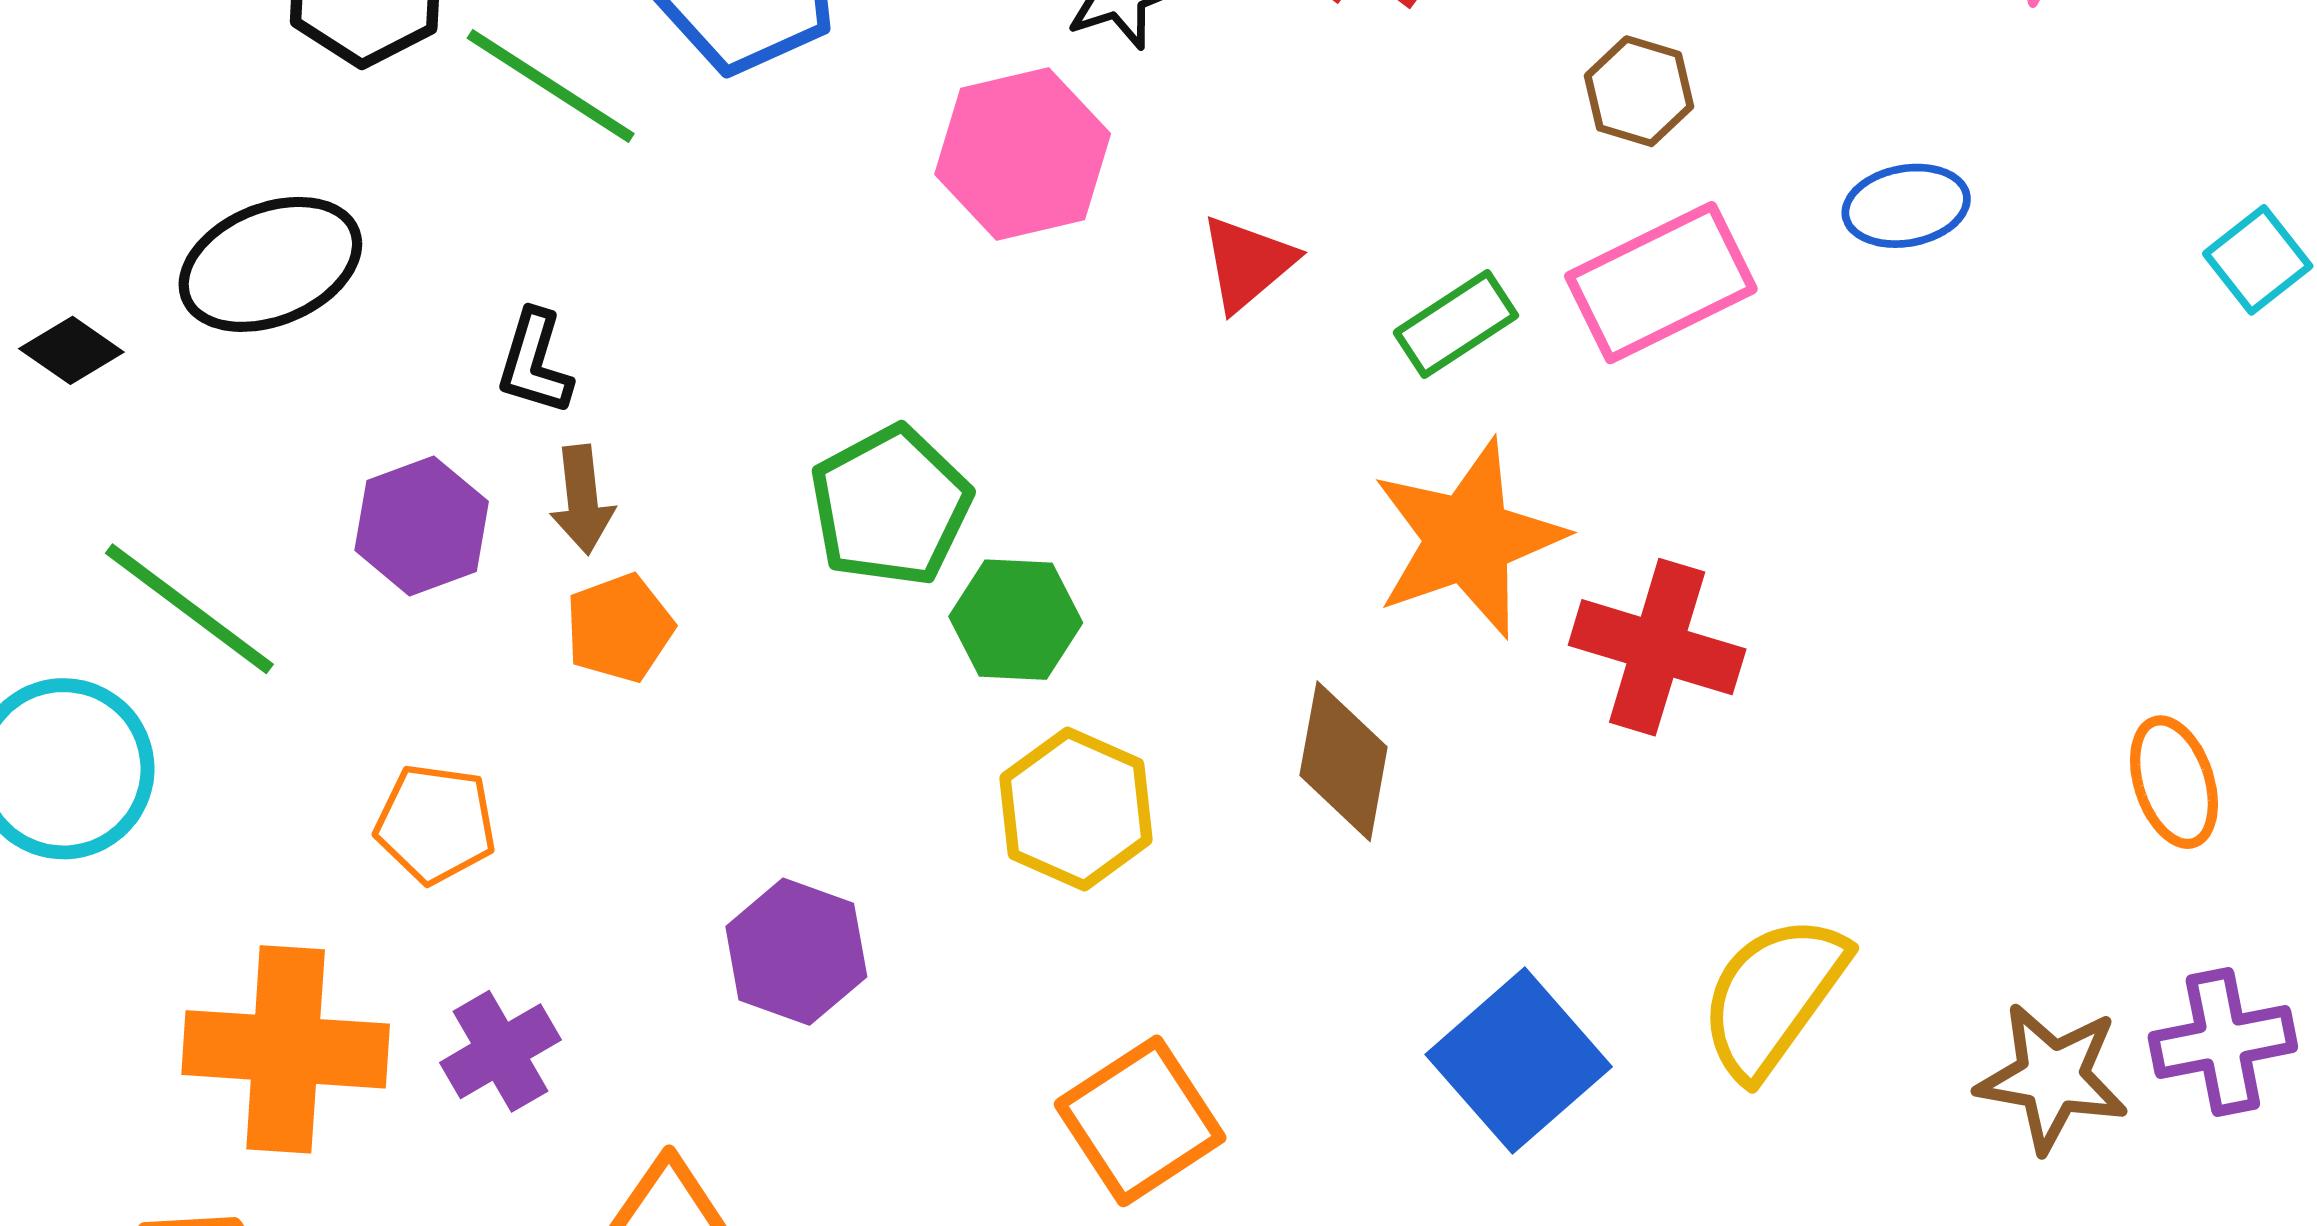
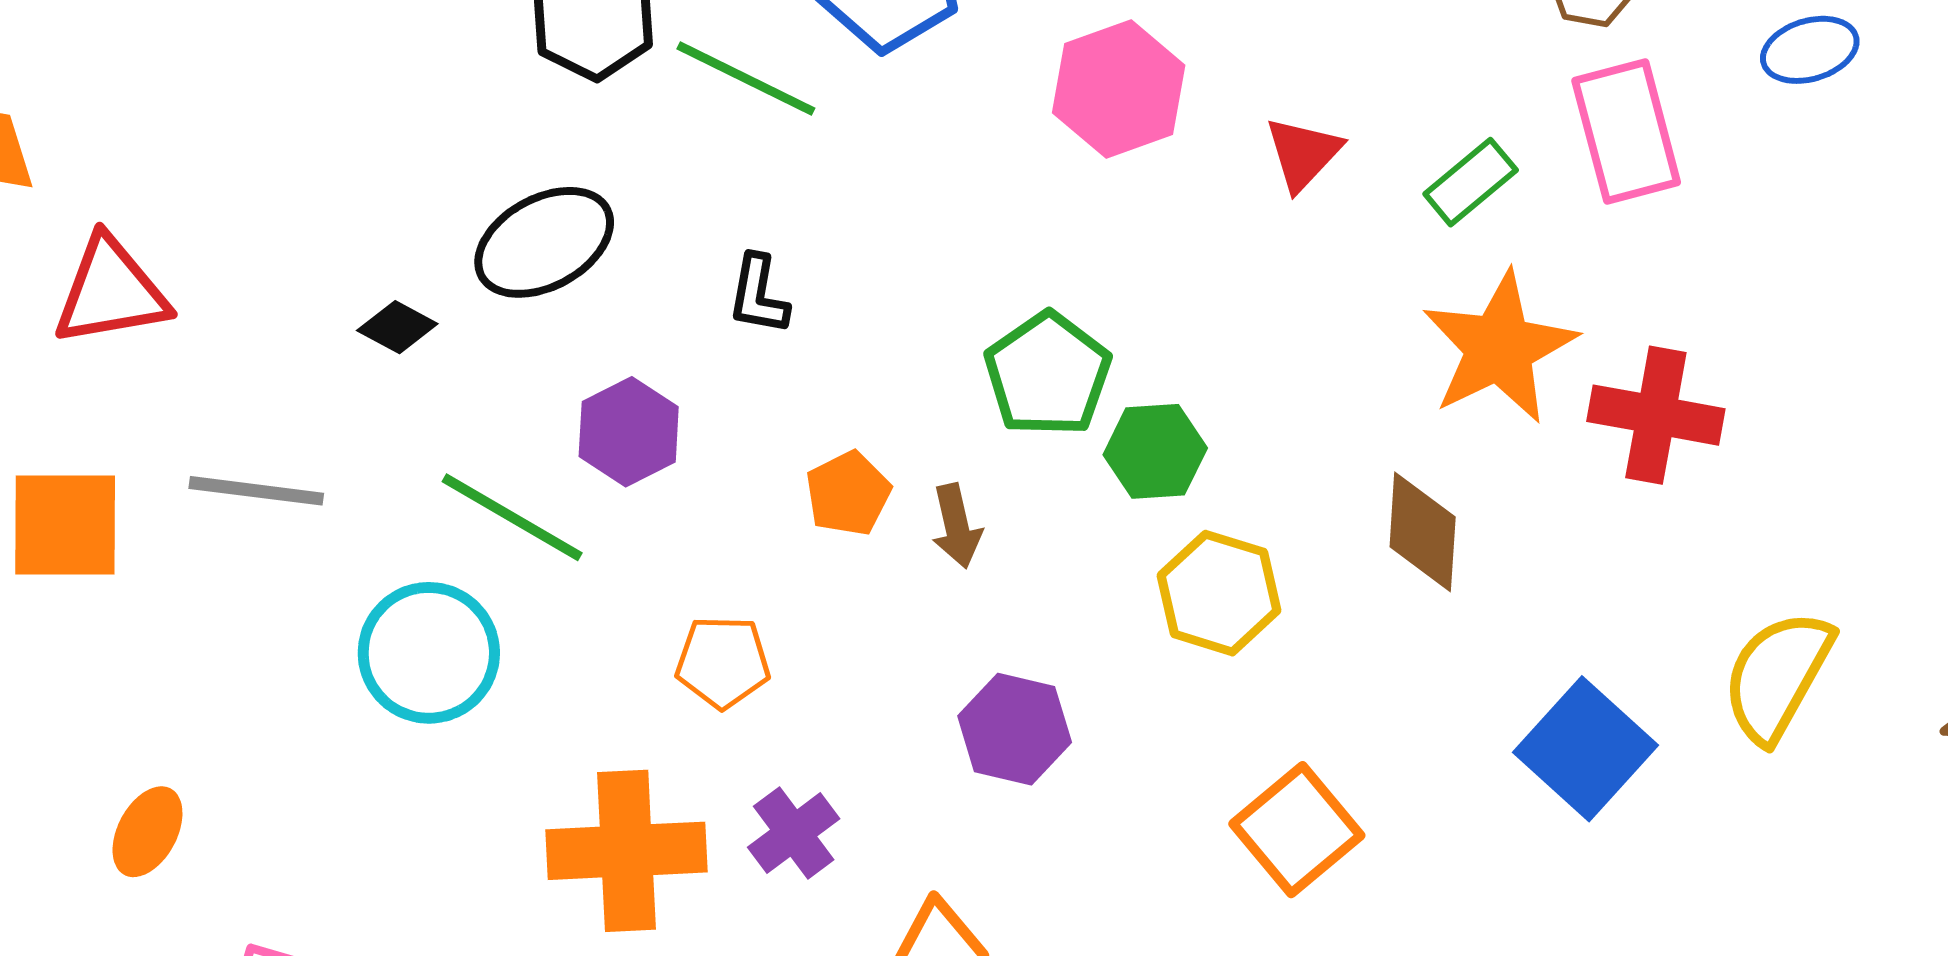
pink rectangle: (1661, 283) -> (1626, 132), turned -72
brown arrow: (582, 500) -> (957, 526), moved
purple hexagon: (422, 526) -> (629, 432), moved

